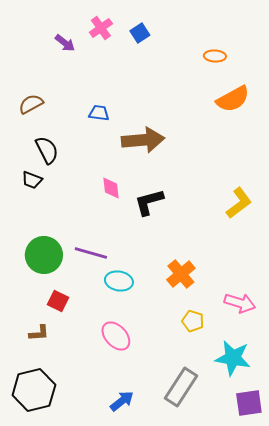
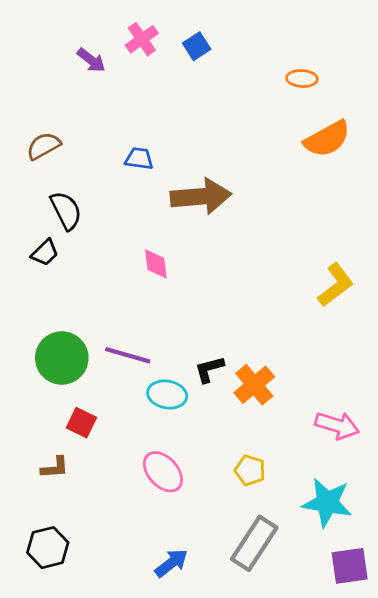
black trapezoid: (32, 180) -> (45, 253), turned -65
black L-shape: (149, 202) -> (209, 369), moved, size x0.7
yellow pentagon: (193, 321) -> (250, 470), moved
black hexagon: (34, 390) -> (48, 548), size x0.7

